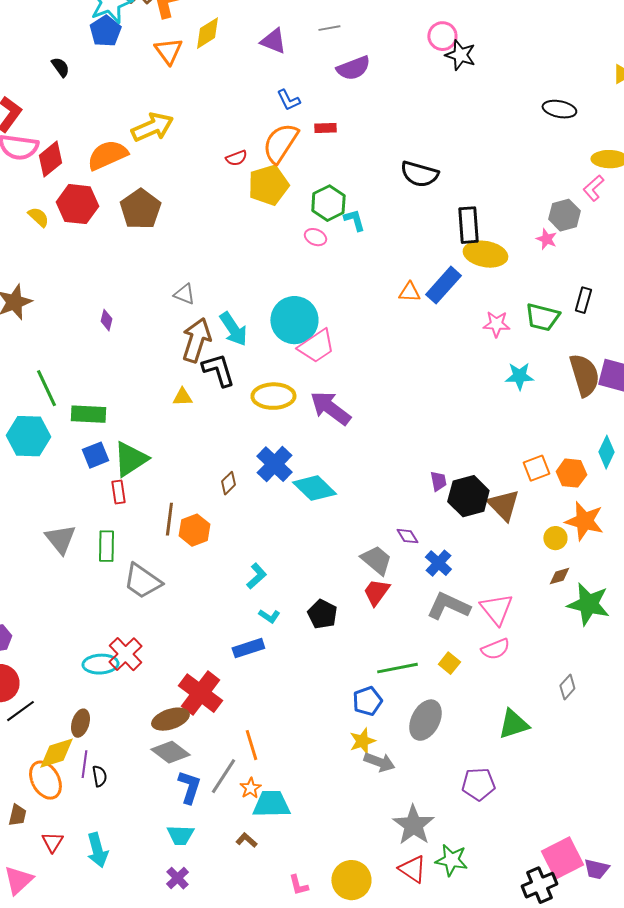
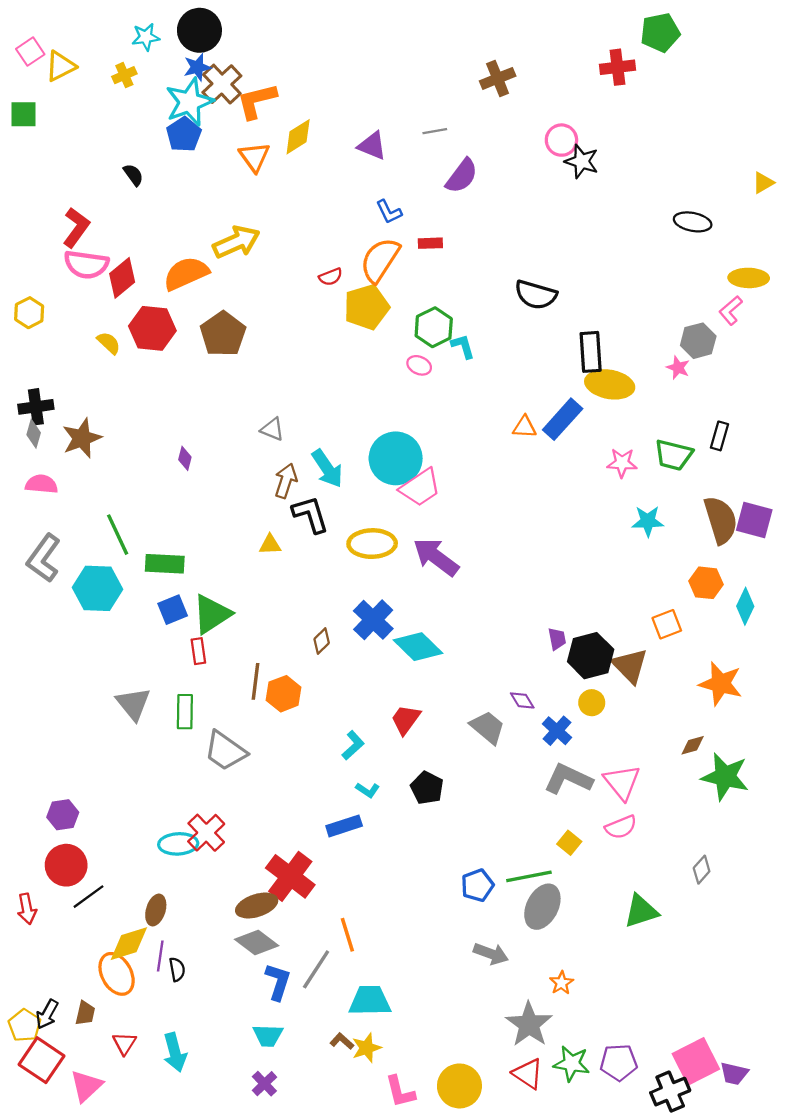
purple semicircle: (353, 68) -> (462, 176), turned -32
brown arrow: (196, 340) -> (286, 481), size x0.7
orange hexagon: (571, 473) -> (706, 583), moved
yellow circle: (555, 538) -> (592, 703), moved
red trapezoid: (376, 592) -> (406, 719), moved
green line: (397, 668) -> (529, 876), moved
yellow star: (362, 741) -> (366, 1048), moved
purple pentagon: (478, 784) -> (619, 1062), moved
orange star: (250, 788) -> (561, 983), moved
pink L-shape: (298, 885) -> (400, 1092), size x1.4

